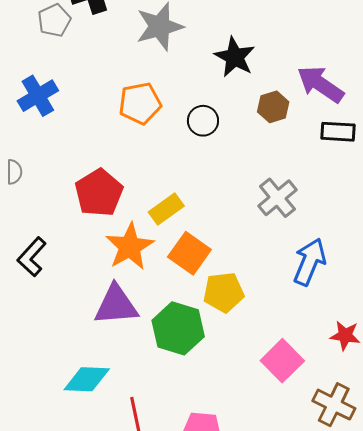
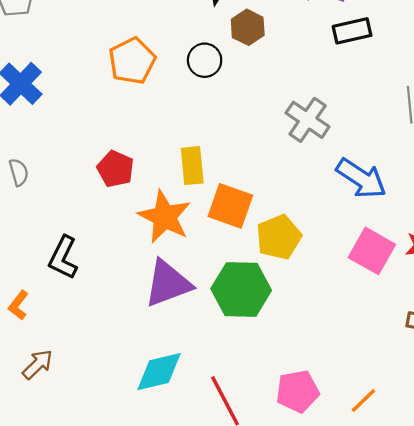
brown hexagon: (273, 107) -> (248, 27), moved
red pentagon: (99, 193) -> (115, 169), size x0.7
yellow rectangle: (166, 209) -> (192, 166), turned -44
blue arrow: (310, 262) -> (361, 178), turned 117
pink square: (282, 361) -> (372, 251), moved

